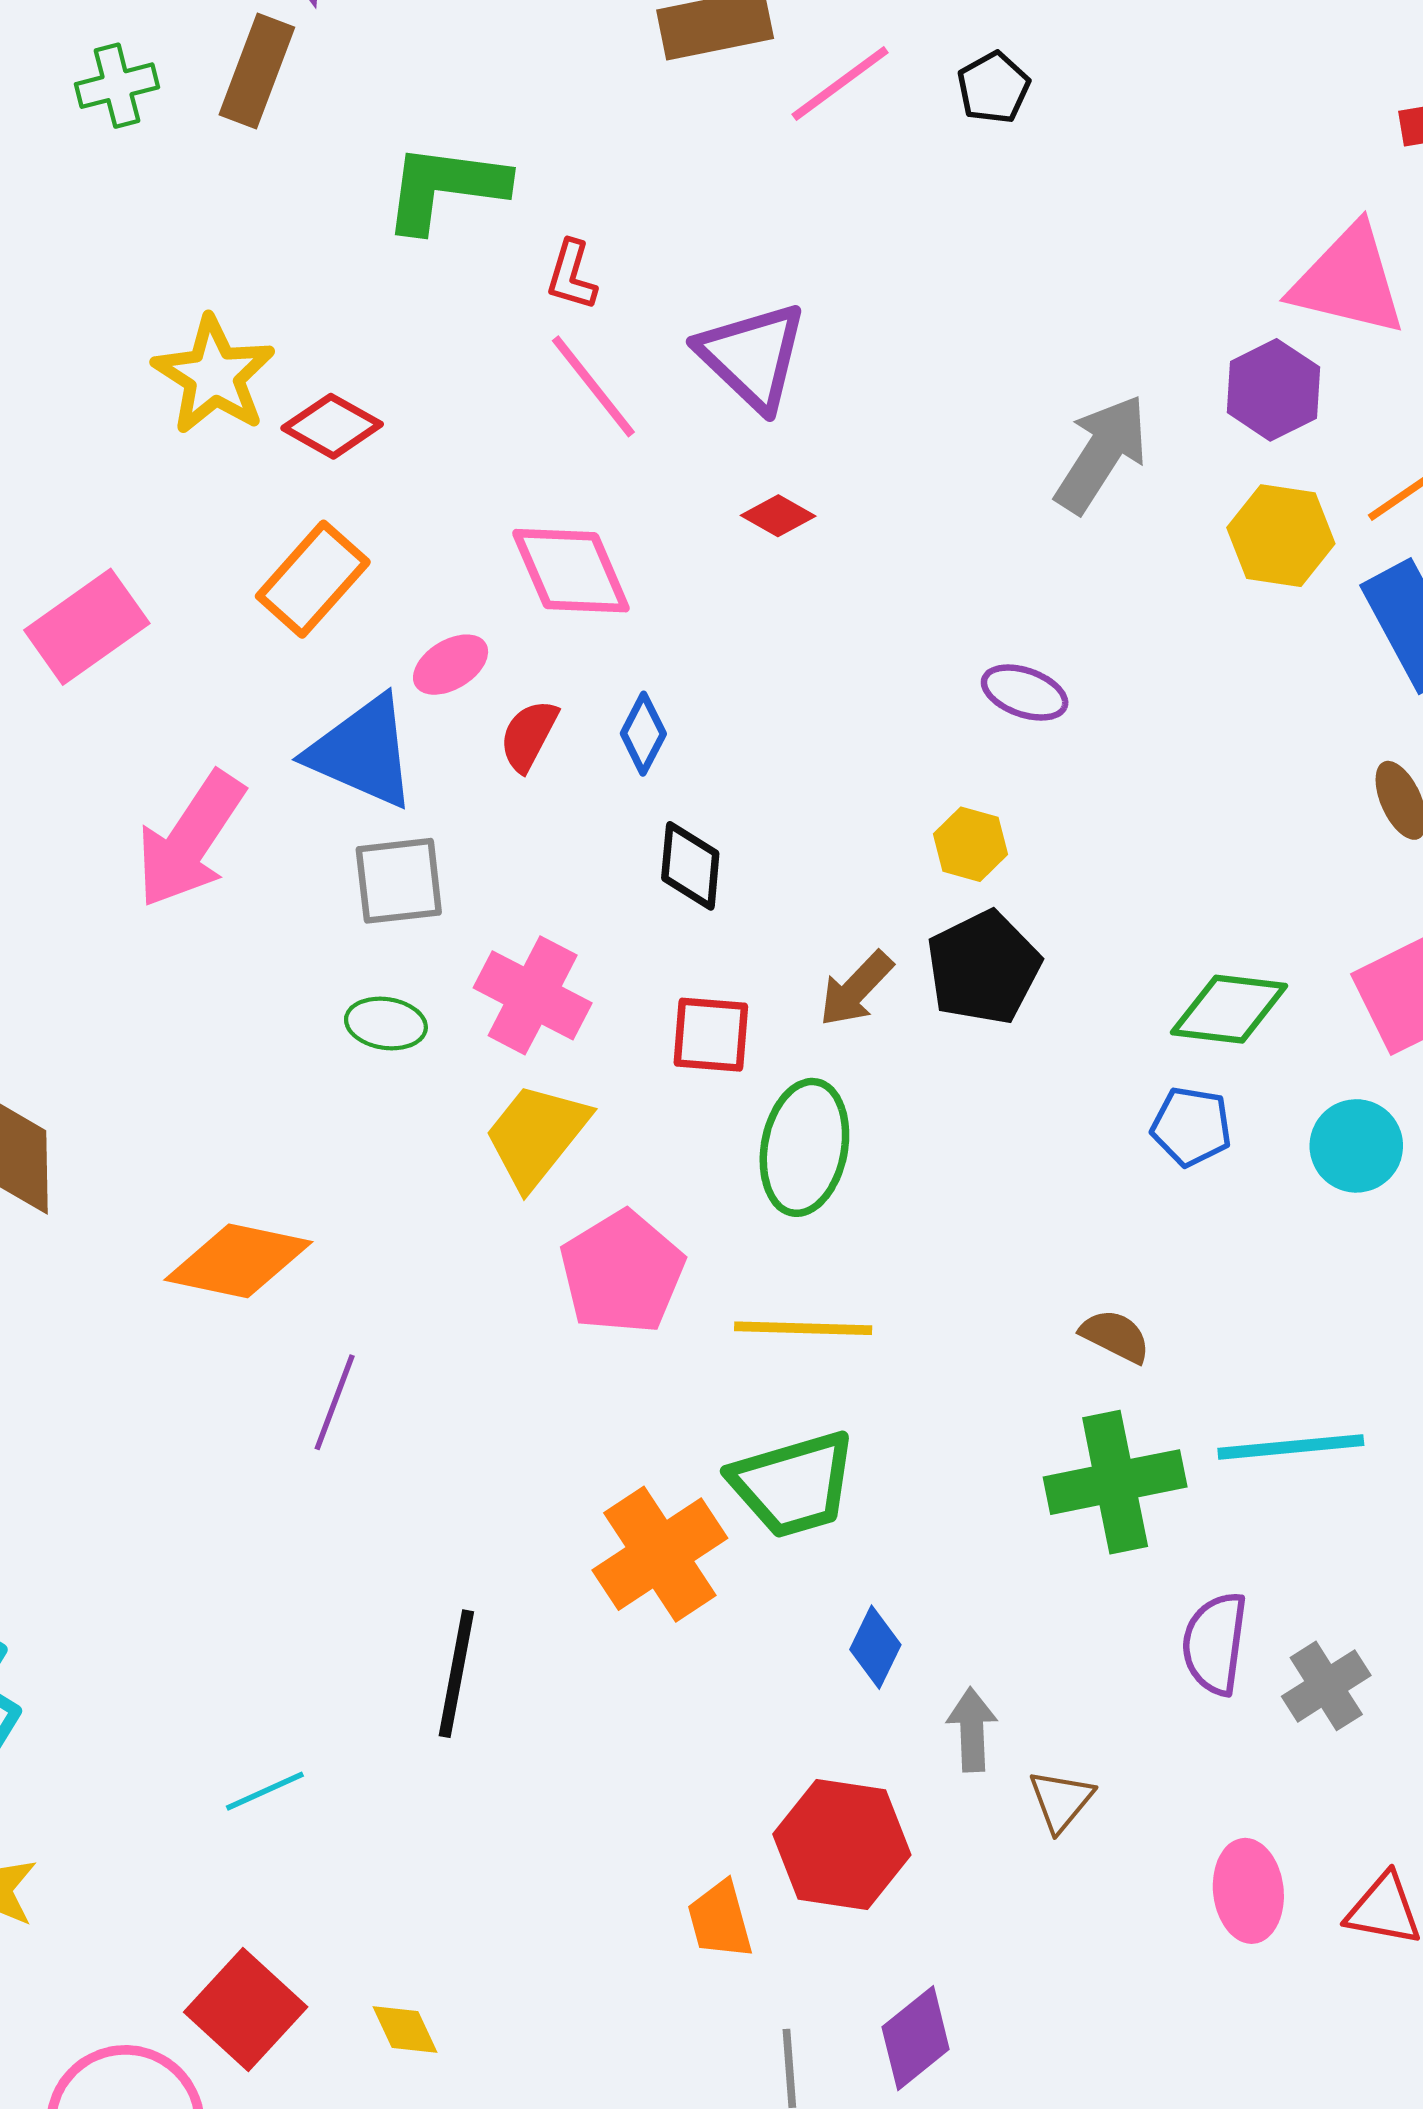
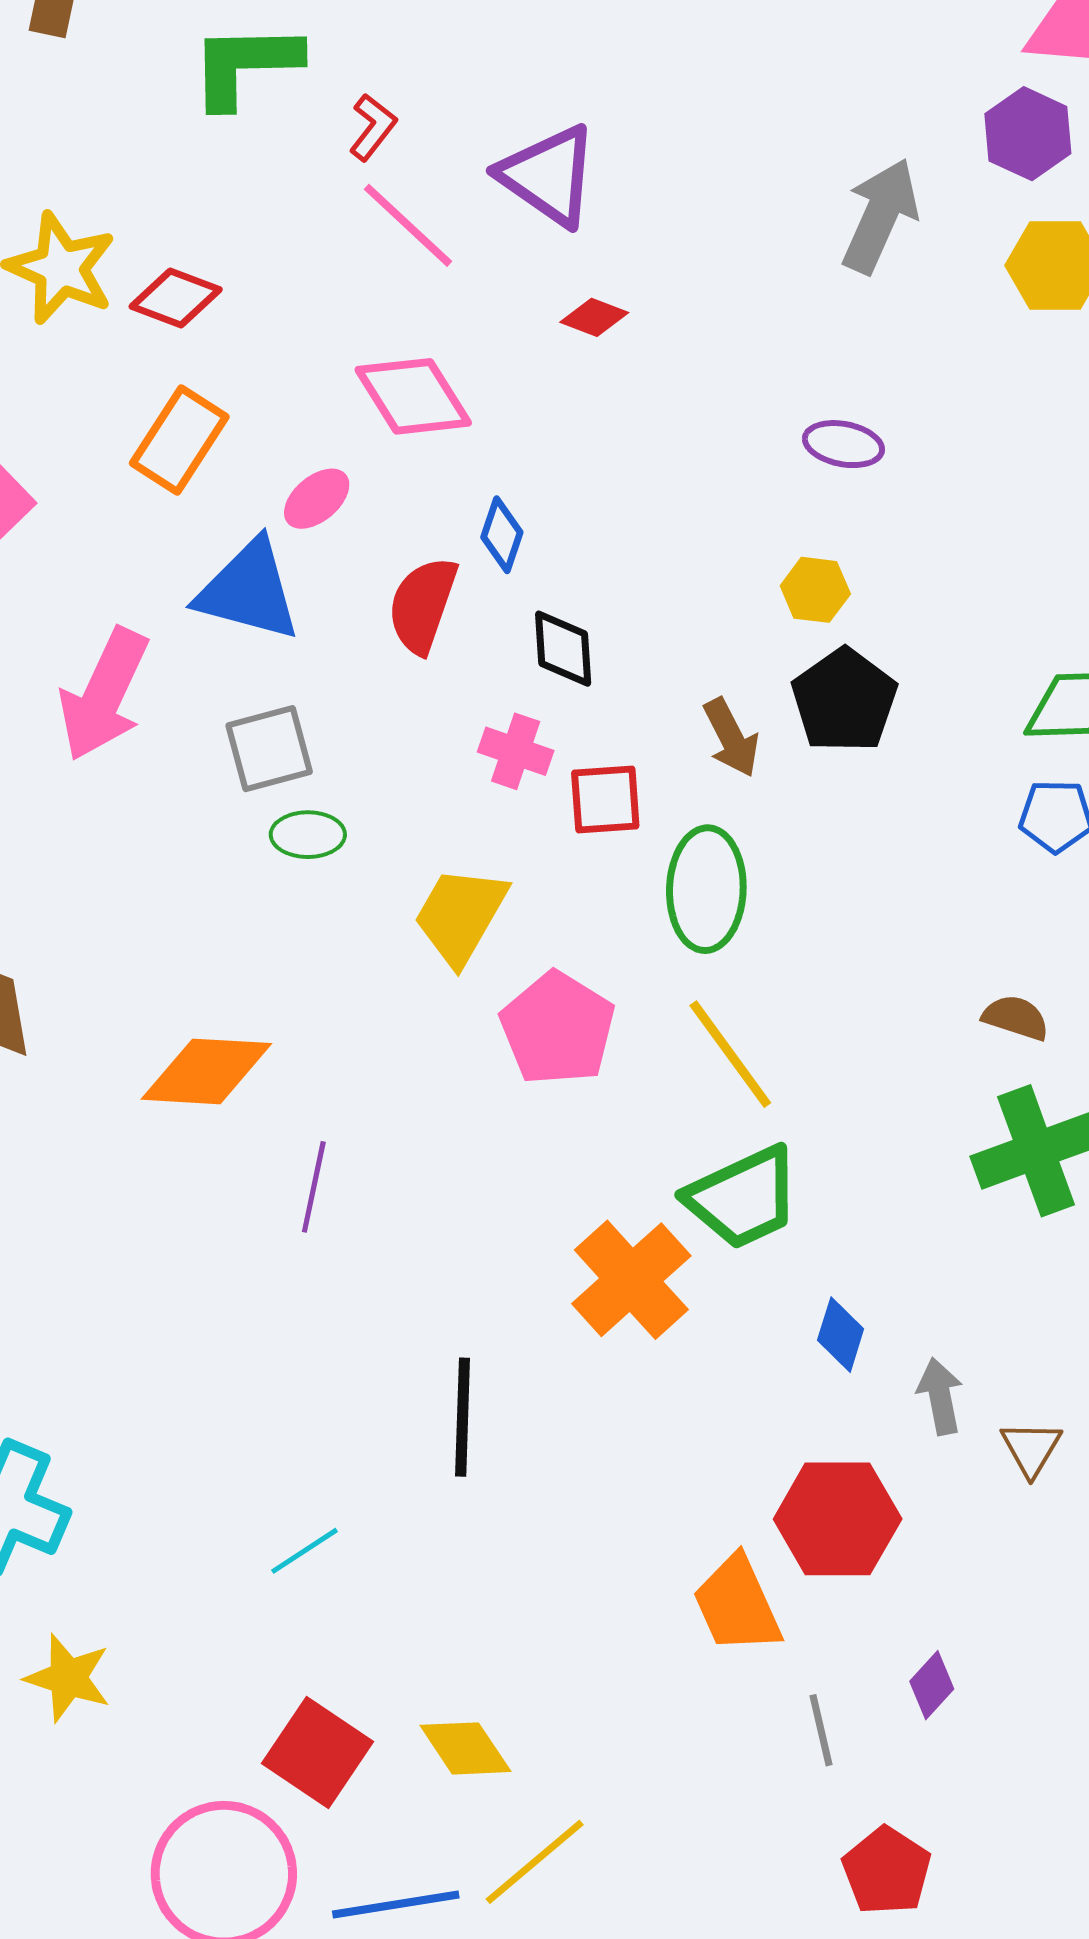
red L-shape: (572, 275) -> (373, 127), turned -150
red semicircle: (529, 735) -> (423, 605), moved, size x1.4
gray square: (399, 881) -> (269, 749), moved
brown arrow: (856, 989) -> (731, 738), turned -62
pink cross: (533, 995) -> (516, 751), moved, size x0.7
yellow line: (803, 1328) -> (730, 1054), turned 61
orange trapezoid: (720, 1920) -> (737, 1605), size x1.4
yellow diamond: (405, 2030) -> (465, 1748), size x1.4
purple diamond: (916, 2038) -> (932, 1685), size x0.7

